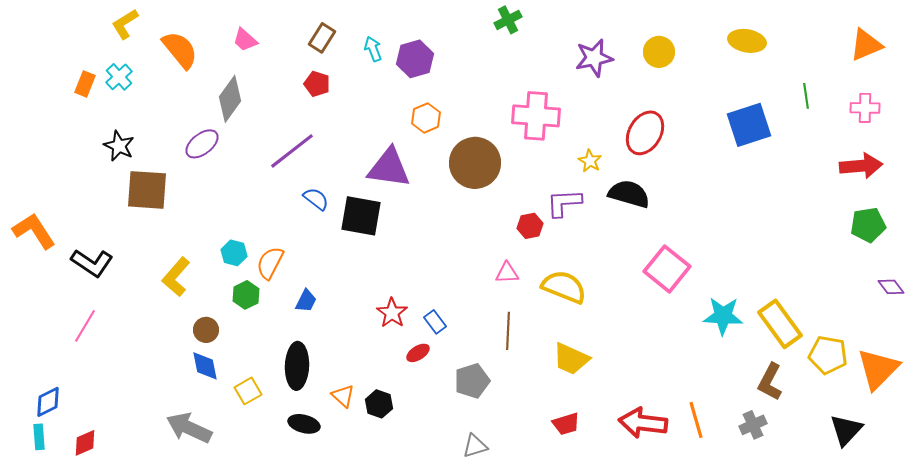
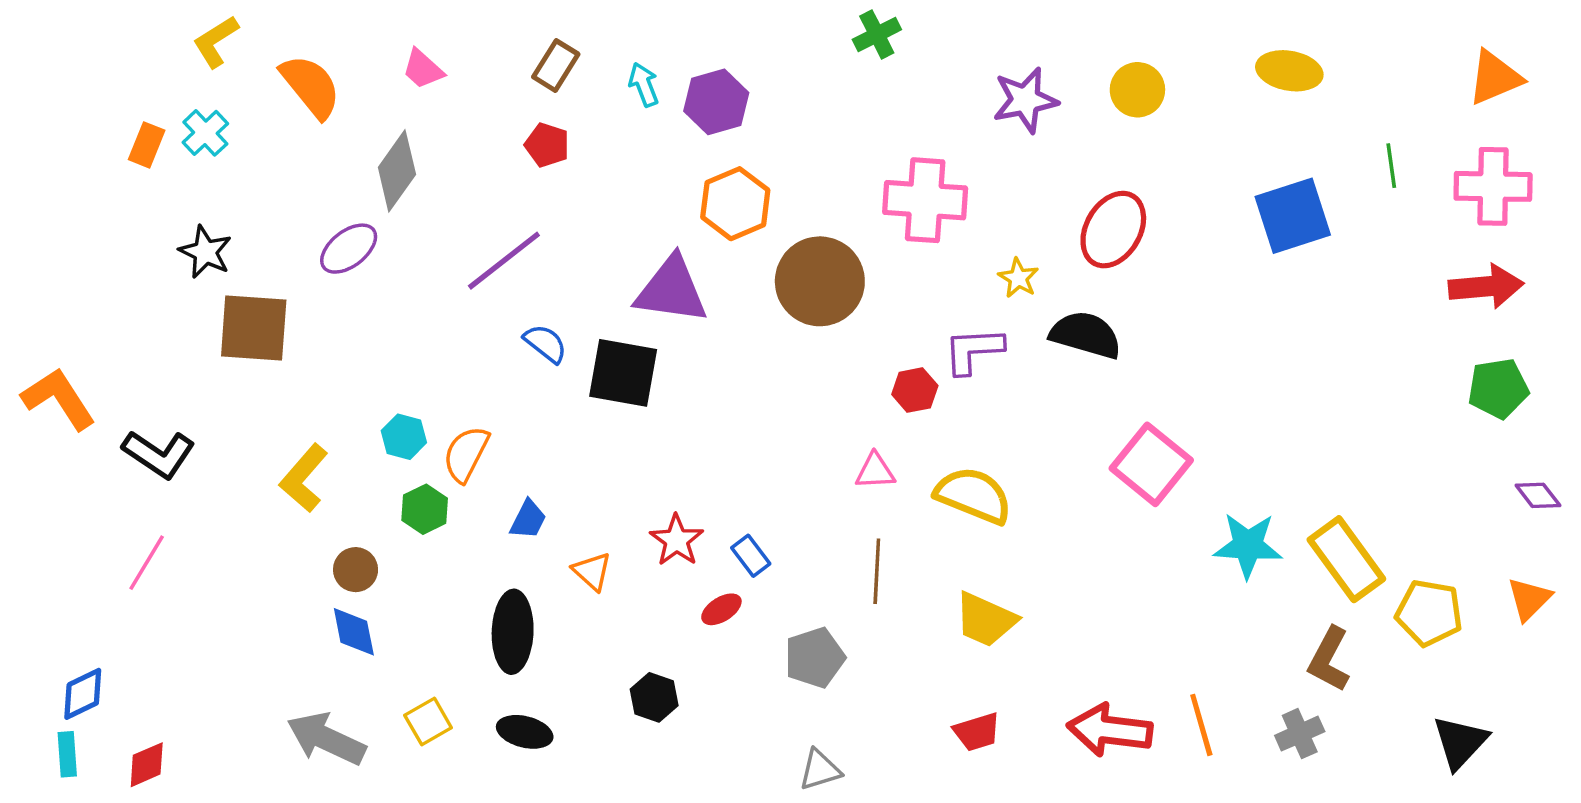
pink cross: (865, 108) -> (1493, 186), size x1.5
orange hexagon: (426, 118) -> (735, 204), size x1.4
orange triangle: (878, 369) -> (1529, 599), moved, size x0.6
yellow square: (248, 391) -> (428, 722), moved
orange triangle: (343, 396) -> (592, 571), moved

